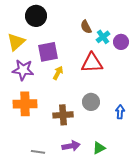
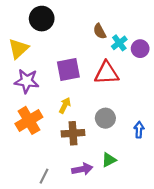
purple square: (48, 52) -> (68, 69), moved
yellow arrow: (58, 73) -> (65, 105), moved
orange cross: (25, 104) -> (29, 120), turned -30
green triangle: (99, 148) -> (109, 160), moved
gray line: (38, 152) -> (44, 176), turned -72

